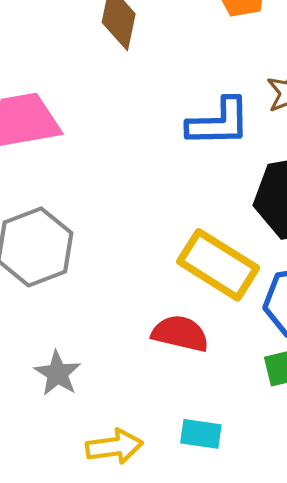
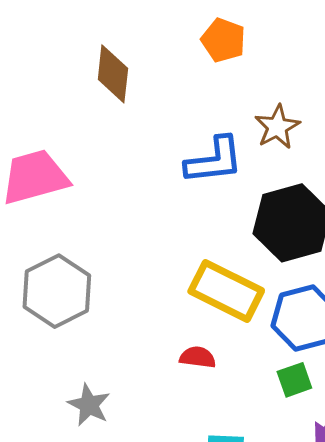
red semicircle: (180, 333) -> (198, 357), size x0.7

